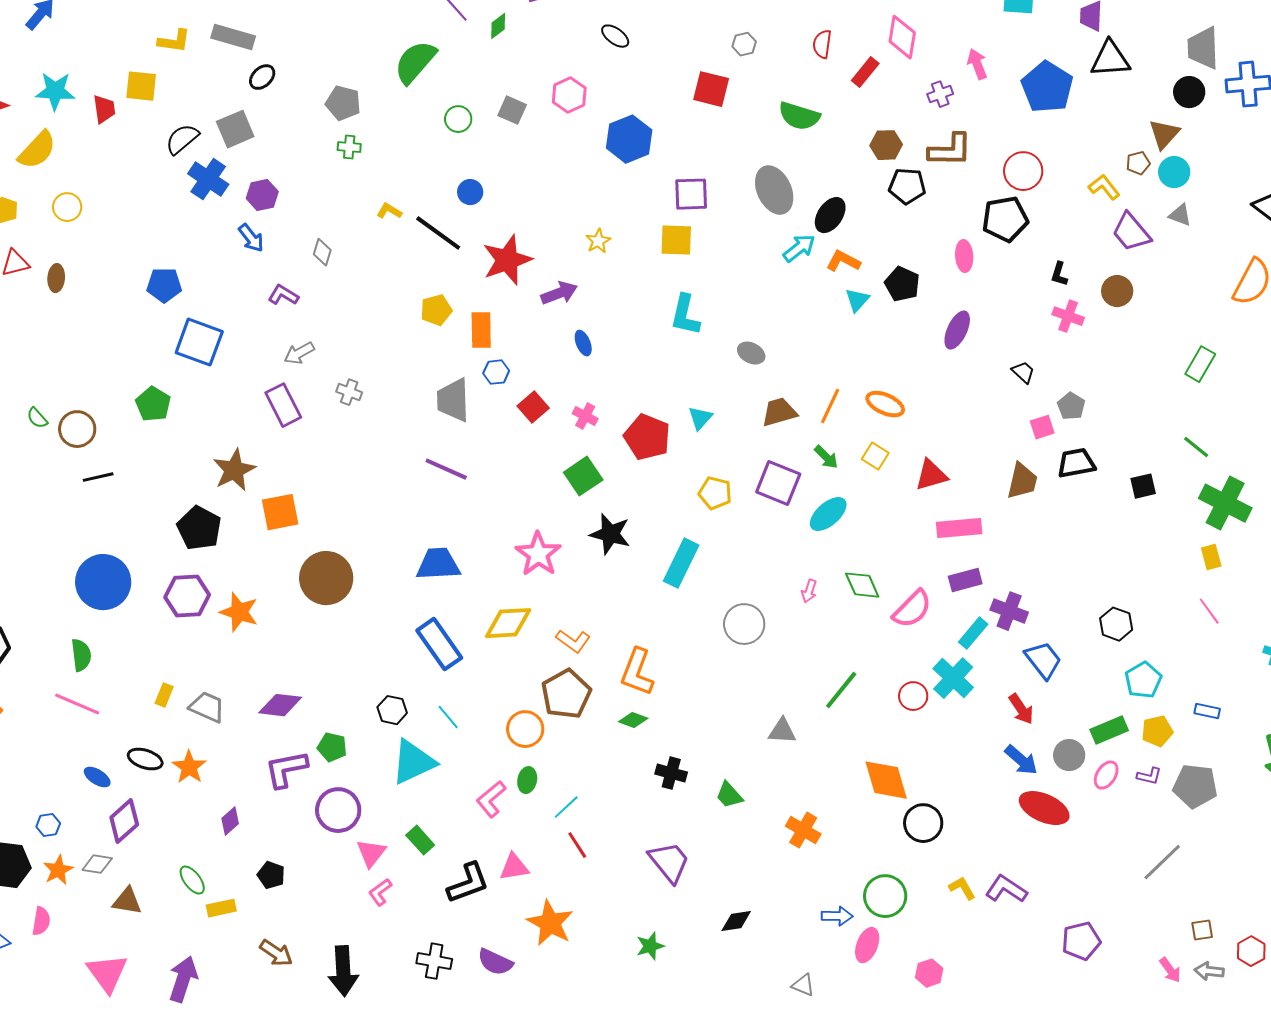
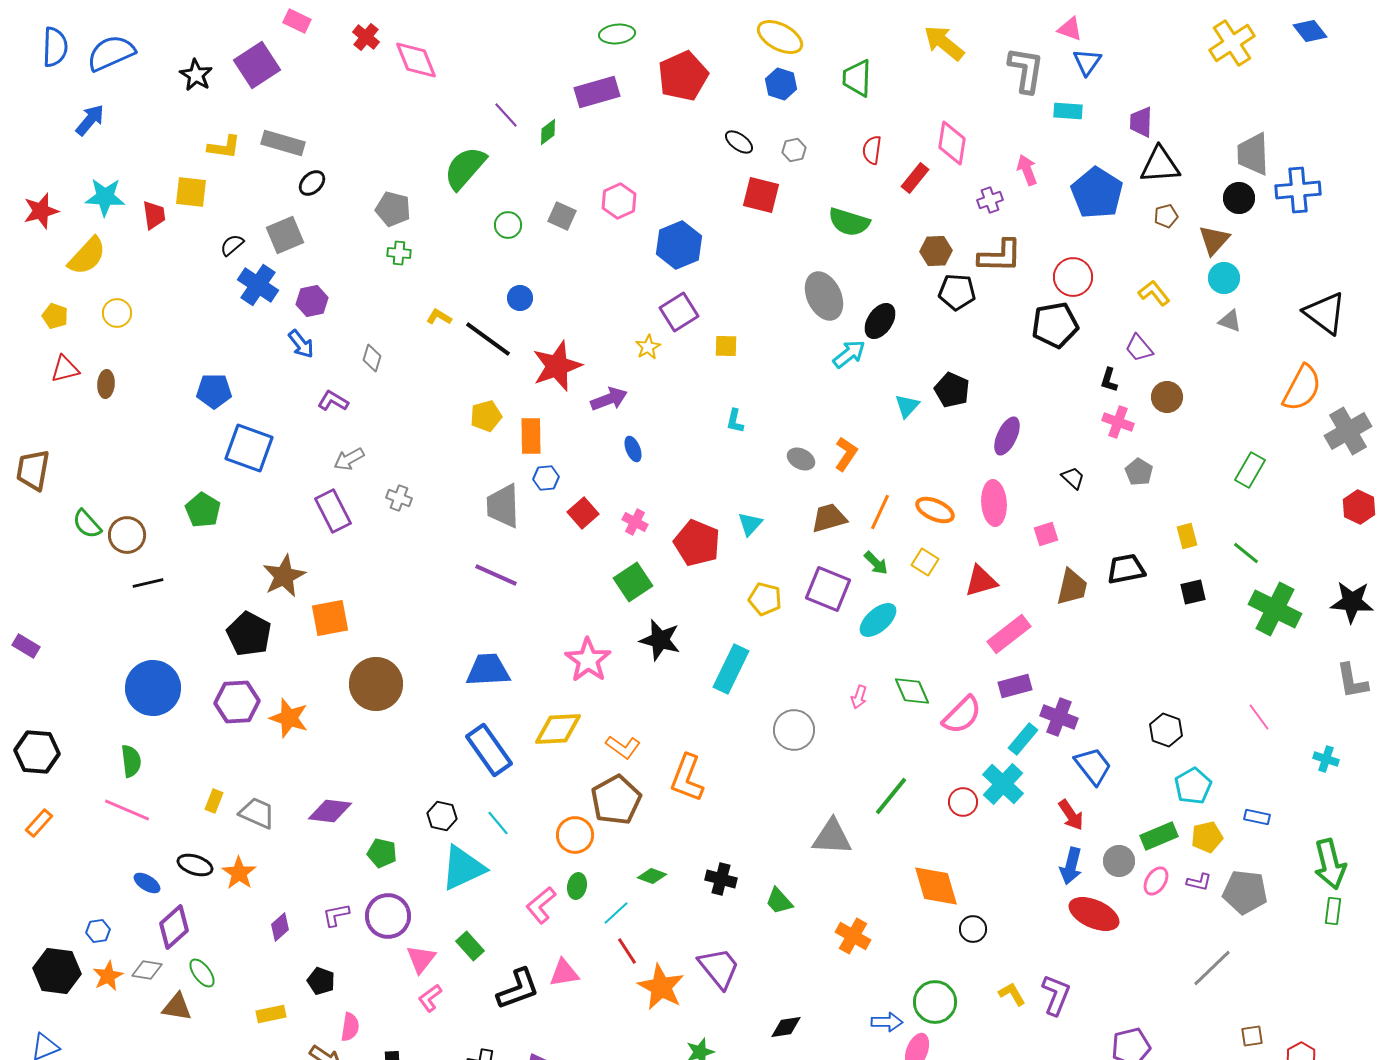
black ellipse: (615, 36) -> (739, 142), moved
black semicircle: (182, 139) -> (232, 245), size x0.7
brown pentagon: (1138, 163) -> (1166, 216), moved
purple square: (691, 194) -> (679, 312), moved, turned -30
purple trapezoid: (1131, 232) -> (1139, 348), moved, size x0.7
yellow square: (676, 240) -> (726, 346), size x0.7
pink ellipse: (964, 256) -> (994, 503), moved, size x1.4
orange L-shape: (843, 261) -> (846, 454), moved, turned 96
cyan L-shape: (685, 315) -> (735, 421), size x0.6
gray pentagon: (1071, 406) -> (1139, 472), moved
green semicircle: (37, 418) -> (87, 524), size x1.4
pink square: (1042, 427) -> (1046, 534), moved
pink rectangle: (959, 528) -> (1009, 634), turned -33
yellow rectangle: (1211, 557) -> (1187, 536), moved
green diamond: (633, 720) -> (652, 876), moved
gray triangle: (782, 731) -> (832, 837), size x1.4
blue arrow: (1021, 760) -> (1071, 866), turned 63
purple L-shape: (286, 769) -> (336, 915), moved, size x0.6
black circle: (923, 823) -> (973, 929), size x0.7
green ellipse: (192, 880) -> (202, 973), moved
purple L-shape: (1006, 889) -> (1056, 995), turned 78
pink semicircle: (41, 921) -> (350, 1027), moved
orange star: (550, 923) -> (661, 987), moved

